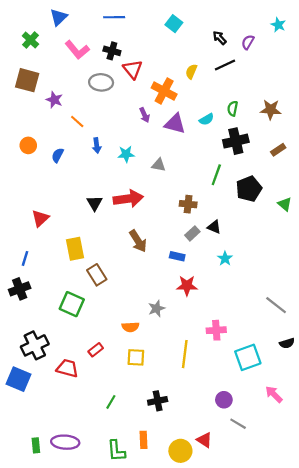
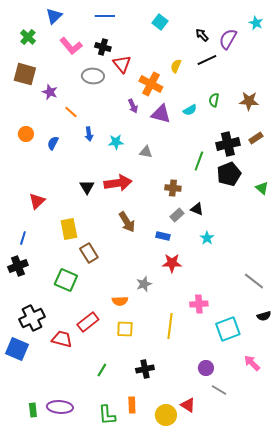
purple semicircle: (248, 42) -> (228, 39), size x1.5
black cross: (236, 141) -> (228, 144), moved
red rectangle: (96, 350) -> (88, 322), size x1.5

